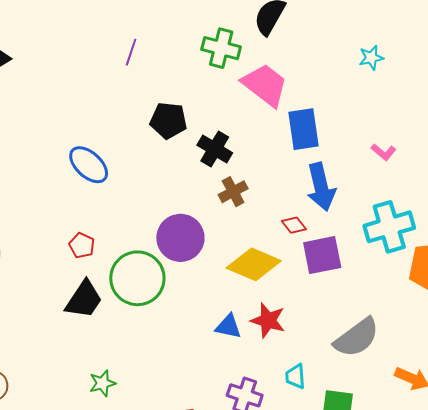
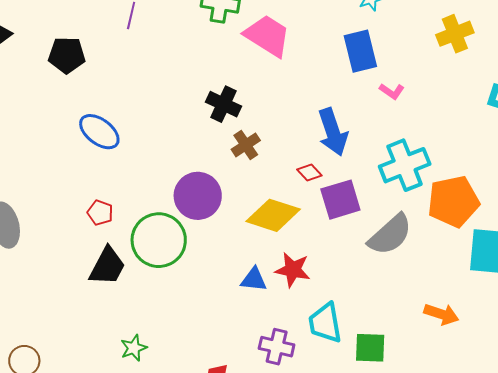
black pentagon: (168, 120) -> (67, 55), moved
blue rectangle: (303, 129) -> (360, 51), moved
gray semicircle: (357, 338) -> (390, 235), moved
cyan trapezoid: (295, 376) -> (325, 323), size x1.6

